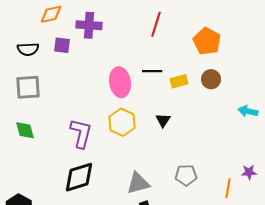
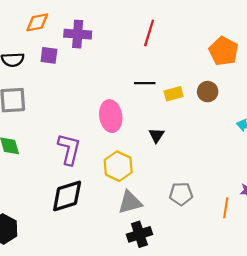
orange pentagon: (207, 41) -> (224, 51), moved
pink ellipse: (120, 82) -> (111, 116), moved
yellow hexagon: (122, 122) -> (118, 166), moved

